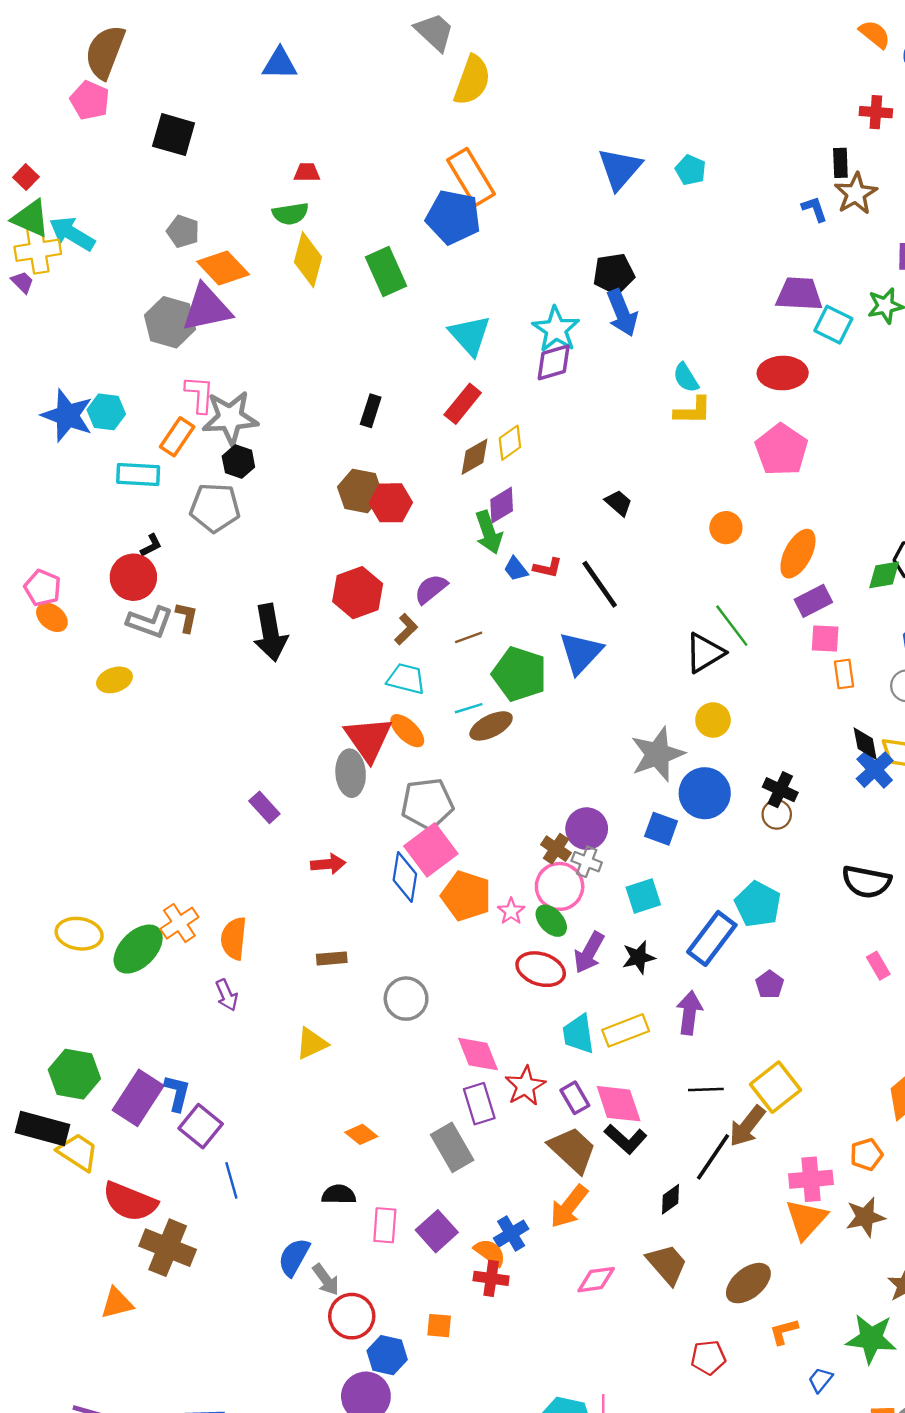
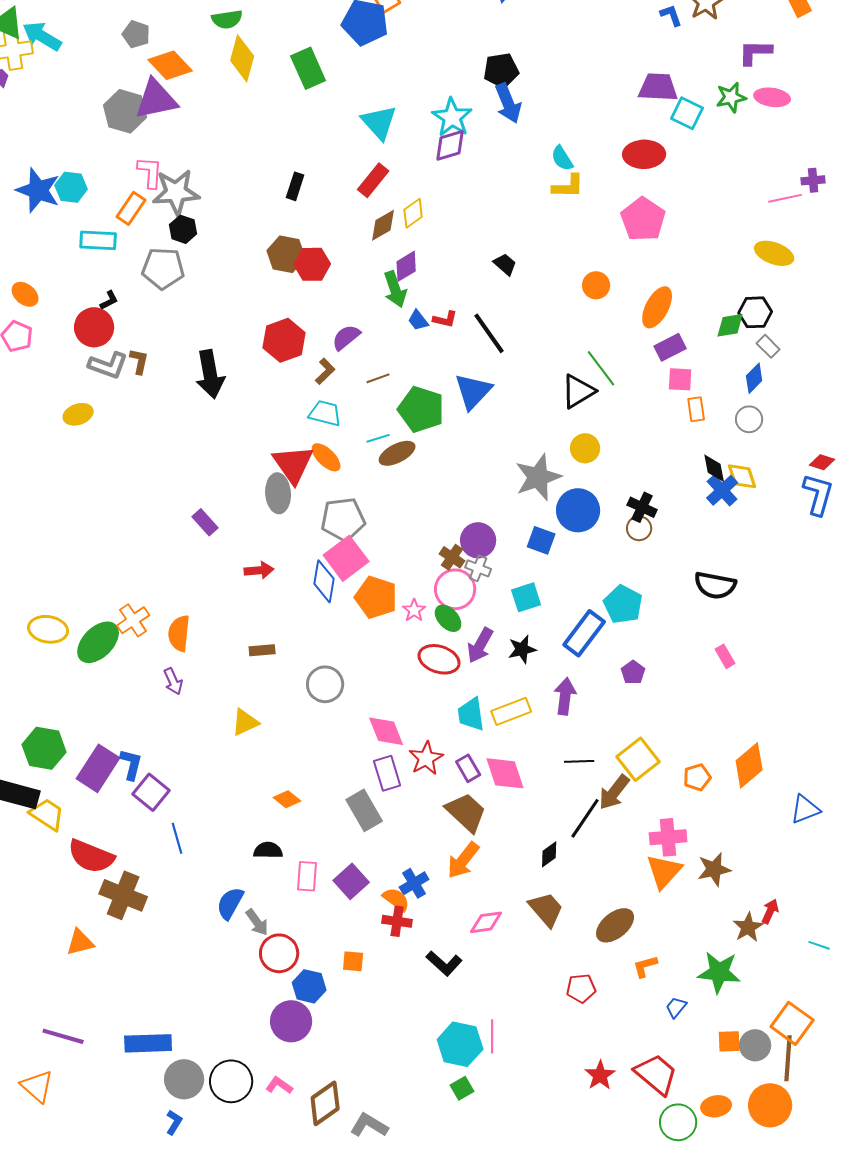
orange ellipse: (52, 617) -> (25, 294), moved
black L-shape: (626, 1139) -> (444, 963), moved
orange pentagon: (866, 1154) -> (697, 777), moved

